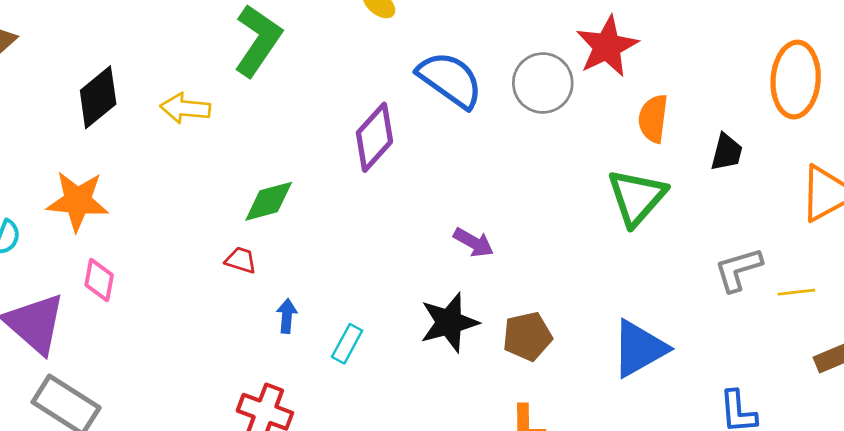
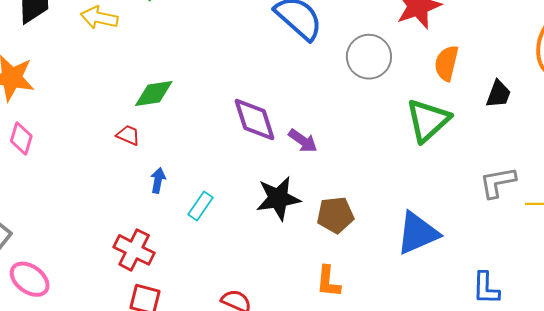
gray circle: (543, 83) -> (369, 57), moved
purple diamond: (374, 137) -> (255, 120), moved, turned -66

